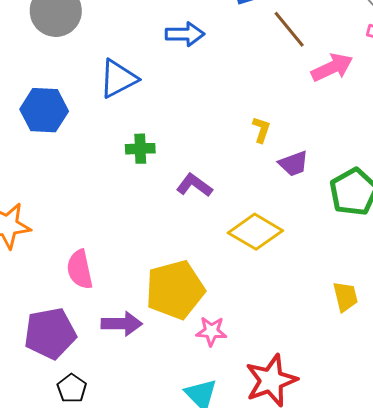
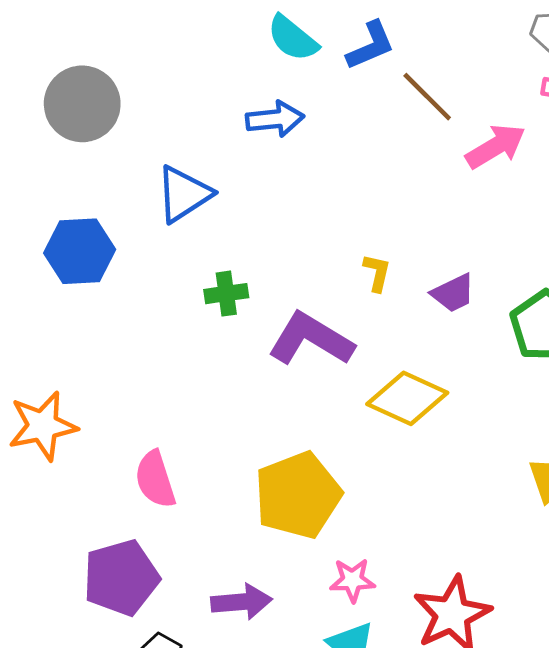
yellow L-shape: (261, 130) -> (377, 273), moved
purple L-shape: (194, 185) -> (311, 339), size x1.6
purple arrow: (122, 324) -> (242, 602), moved
pink star: (211, 331) -> (352, 580), moved

